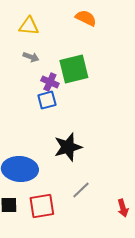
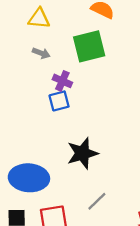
green square: (74, 69) -> (89, 46), moved

